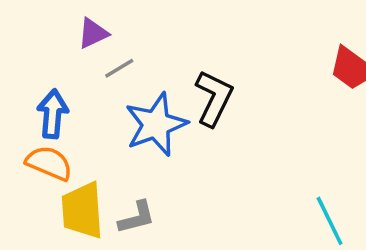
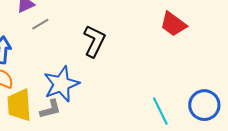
blue star: (156, 124) -> (61, 84), moved

